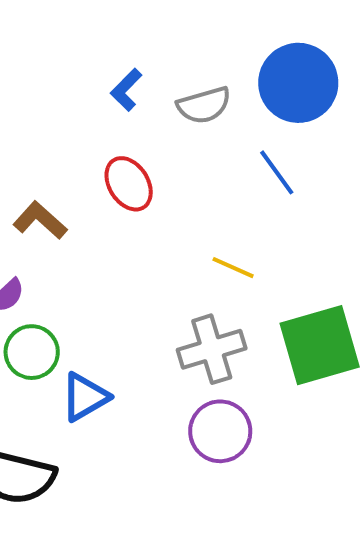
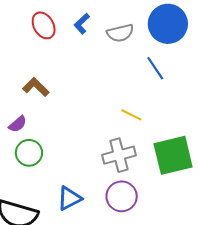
red ellipse: (129, 184) -> (44, 25), moved
blue triangle: (85, 397) -> (69, 198), moved

